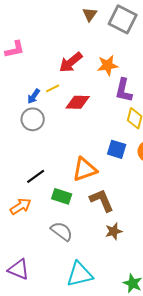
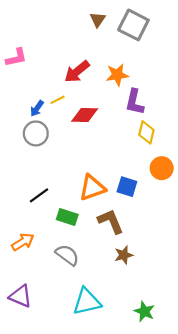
blue square: (117, 149) -> (127, 187), moved
orange arrow: (21, 206) -> (23, 242), moved

